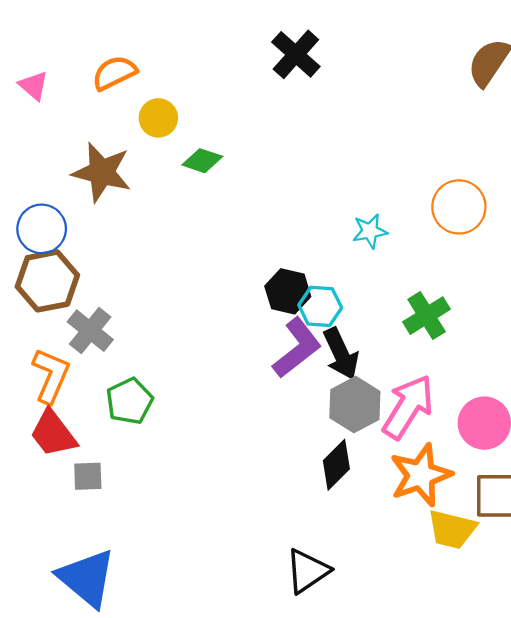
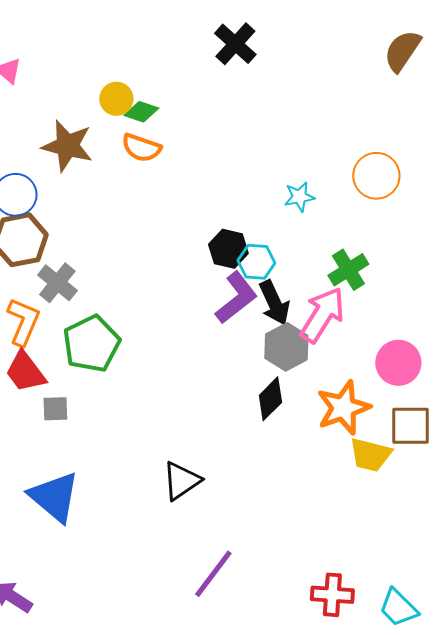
orange semicircle: (114, 73) -> (141, 148), moved, turned -135
green diamond: (202, 161) -> (141, 112), moved
green pentagon: (129, 401) -> (91, 344), size x1.4
pink arrow: (408, 407) -> (322, 315), moved
black triangle: (307, 571) -> (181, 481), moved

